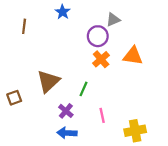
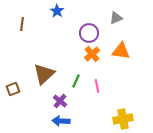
gray triangle: (113, 20) -> (116, 18), moved
pink line: (102, 115) -> (97, 86), moved

